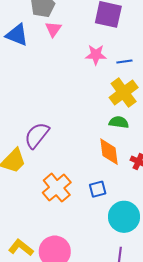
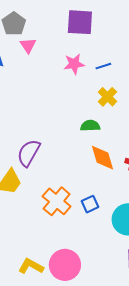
yellow cross: (124, 93) -> (107, 97), size x0.7
green semicircle: (119, 122) -> (90, 126), moved
blue square: (98, 189) -> (90, 204), moved

